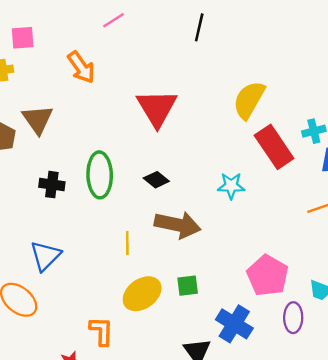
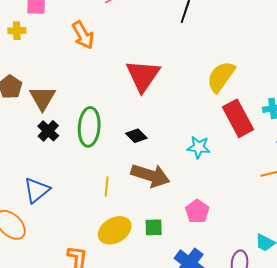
brown triangle: (38, 119) -> (42, 98), moved
black cross: (52, 185) -> (48, 131), turned 30
pink pentagon: (268, 275) -> (197, 211), moved, size x0.7

